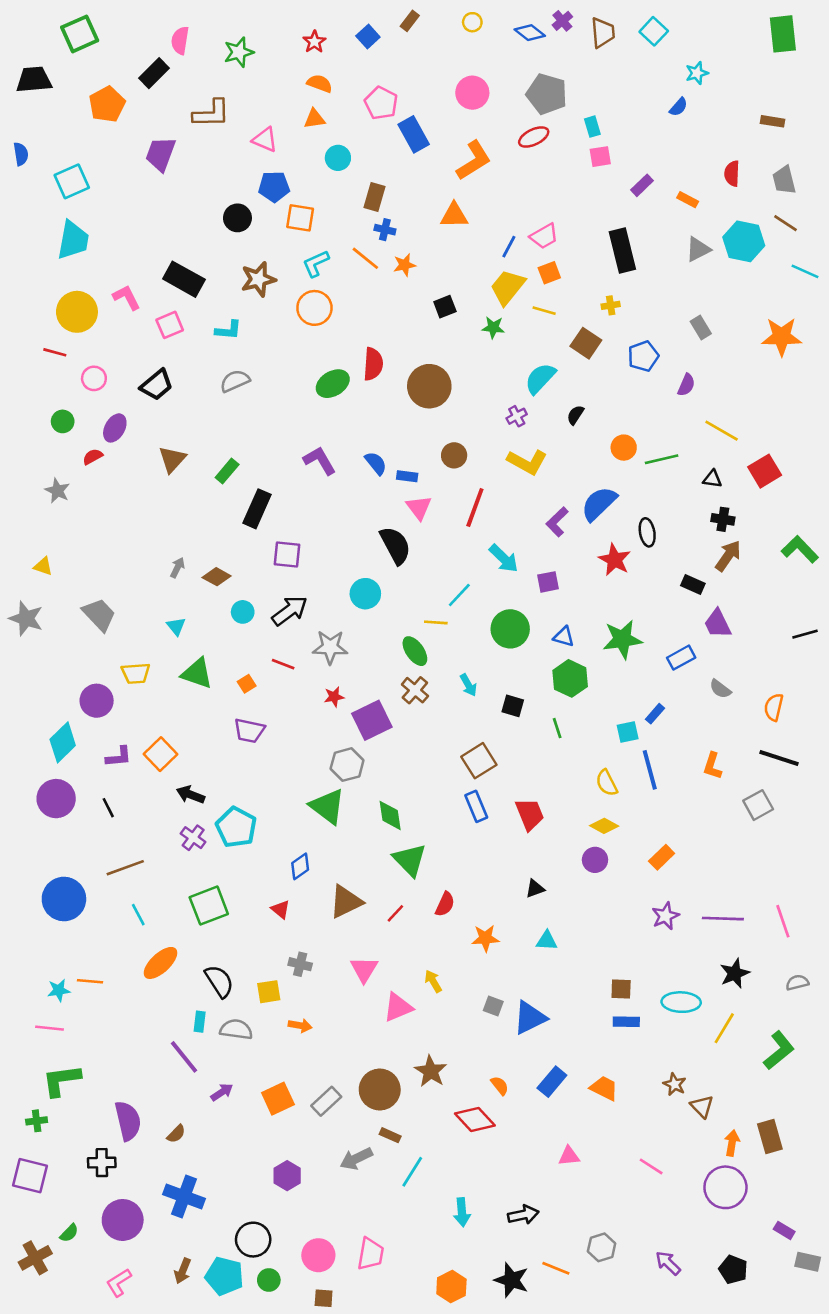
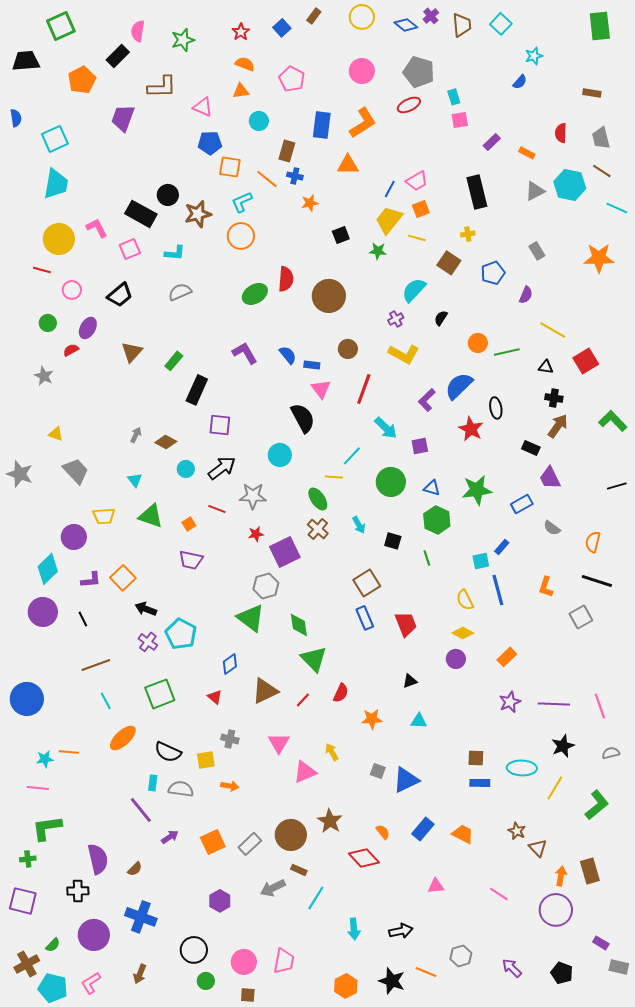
yellow circle: (472, 22) -> (362, 17), size x1.6
blue rectangle: (414, 134) -> (322, 125), moved, turned 36
black circle: (237, 218) -> (168, 195), moved
orange line: (365, 258) -> (267, 179), moved
yellow triangle: (43, 566) -> (56, 434), moved
blue circle: (64, 899) -> (27, 699), moved
black semicircle: (219, 981) -> (168, 752), turned 148
cyan pentagon: (224, 1276) -> (53, 988), moved

